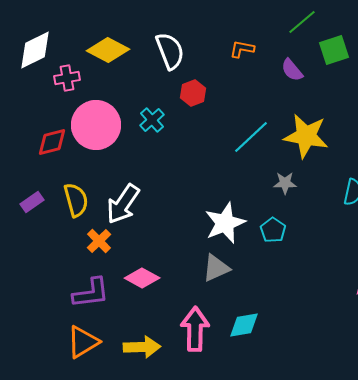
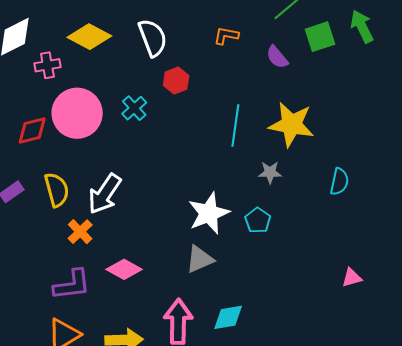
cyan line: (251, 137) -> (235, 125), turned -39

